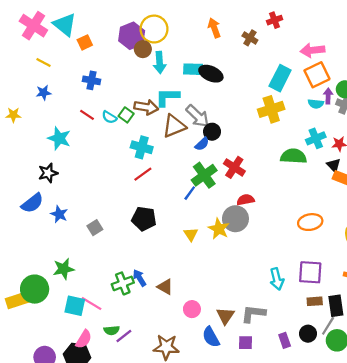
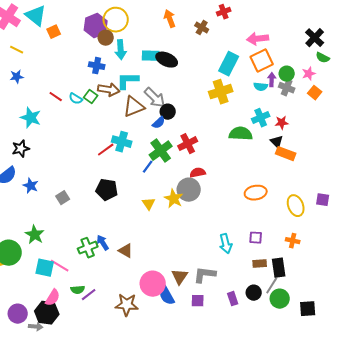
blue cross: (92, 80) -> (97, 66), moved
cyan cross: (142, 147) -> (122, 142), moved
red cross: (234, 167) -> (188, 144), turned 30
green star: (64, 269) -> (35, 235), turned -30
purple square: (310, 272) -> (256, 238), size x0.6
pink circle: (192, 309) -> (153, 284), moved, size x1.6

